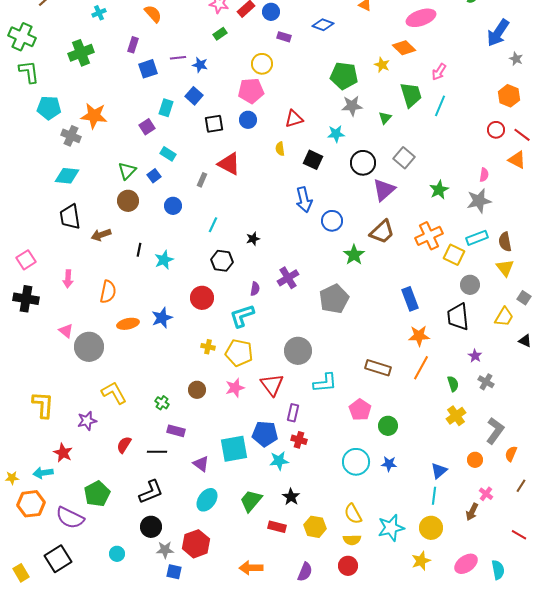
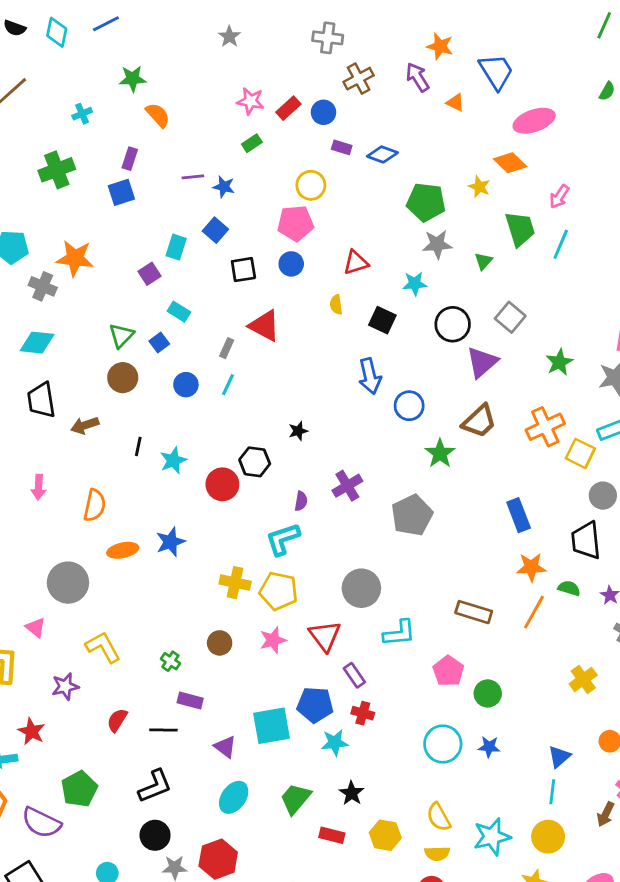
blue diamond: (323, 25) -> (382, 154), moved
blue square: (148, 69) -> (121, 192), moved
cyan line: (213, 225) -> (228, 385), moved
red circle: (202, 298) -> (222, 484), moved
pink triangle: (66, 331) -> (36, 627), moved
yellow cross: (208, 347) -> (235, 583), size x1.5
green semicircle: (453, 384) -> (569, 588), moved, turned -56
purple rectangle: (293, 413) -> (354, 675), turned -48

